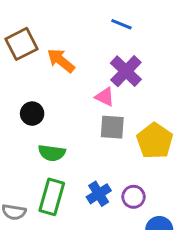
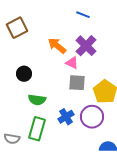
orange arrow: (61, 61) -> (57, 46), moved
blue cross: (99, 194) -> (66, 117), moved
purple circle: (134, 197) -> (92, 117), moved, size x1.5

